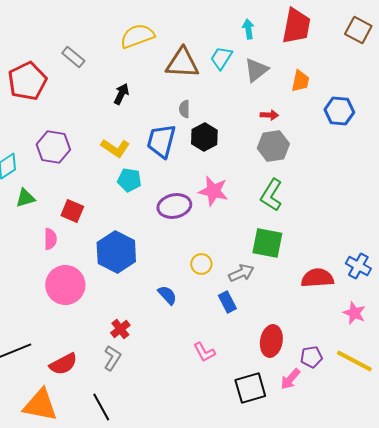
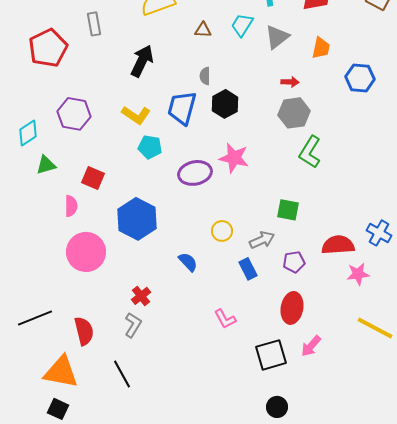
gray rectangle: (73, 57) -> (94, 24), turned 40
brown triangle: (182, 63) -> (203, 30), size x0.5
black arrow: (121, 94) -> (142, 61), size x1.5
green L-shape: (271, 195) -> (310, 152), moved
green square: (267, 243) -> (288, 210), size x0.7
pink star: (354, 313) -> (358, 274), moved, turned -30
purple pentagon: (311, 357) -> (294, 262), moved
red semicircle: (63, 364) -> (84, 331), turned -76

